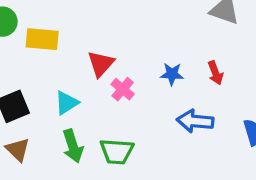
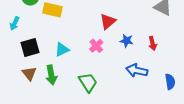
red triangle: (101, 64) -> (108, 21), moved
green arrow: (73, 146) -> (51, 75), moved
green trapezoid: (117, 151) -> (88, 82), turned -135

